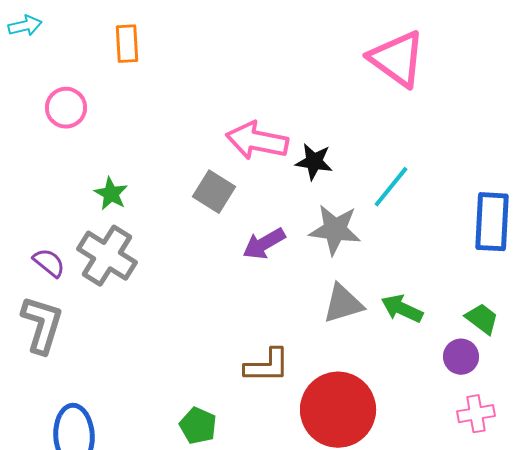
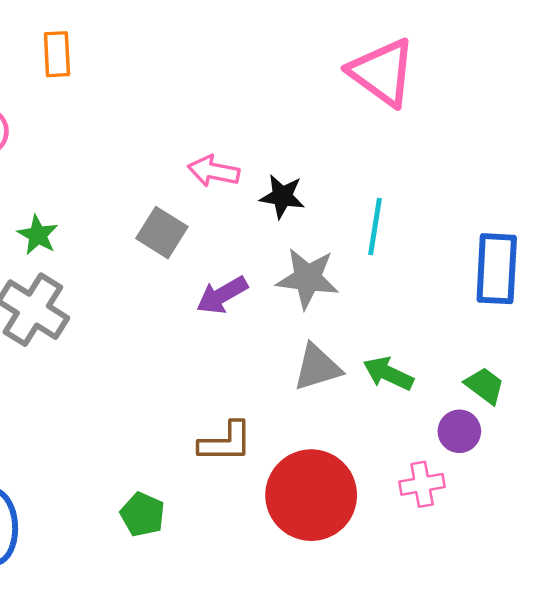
pink arrow: (257, 141) -> (214, 171), size x0.7
cyan line: (391, 187) -> (375, 226), turned -30
pink cross: (476, 414) -> (422, 484), moved

